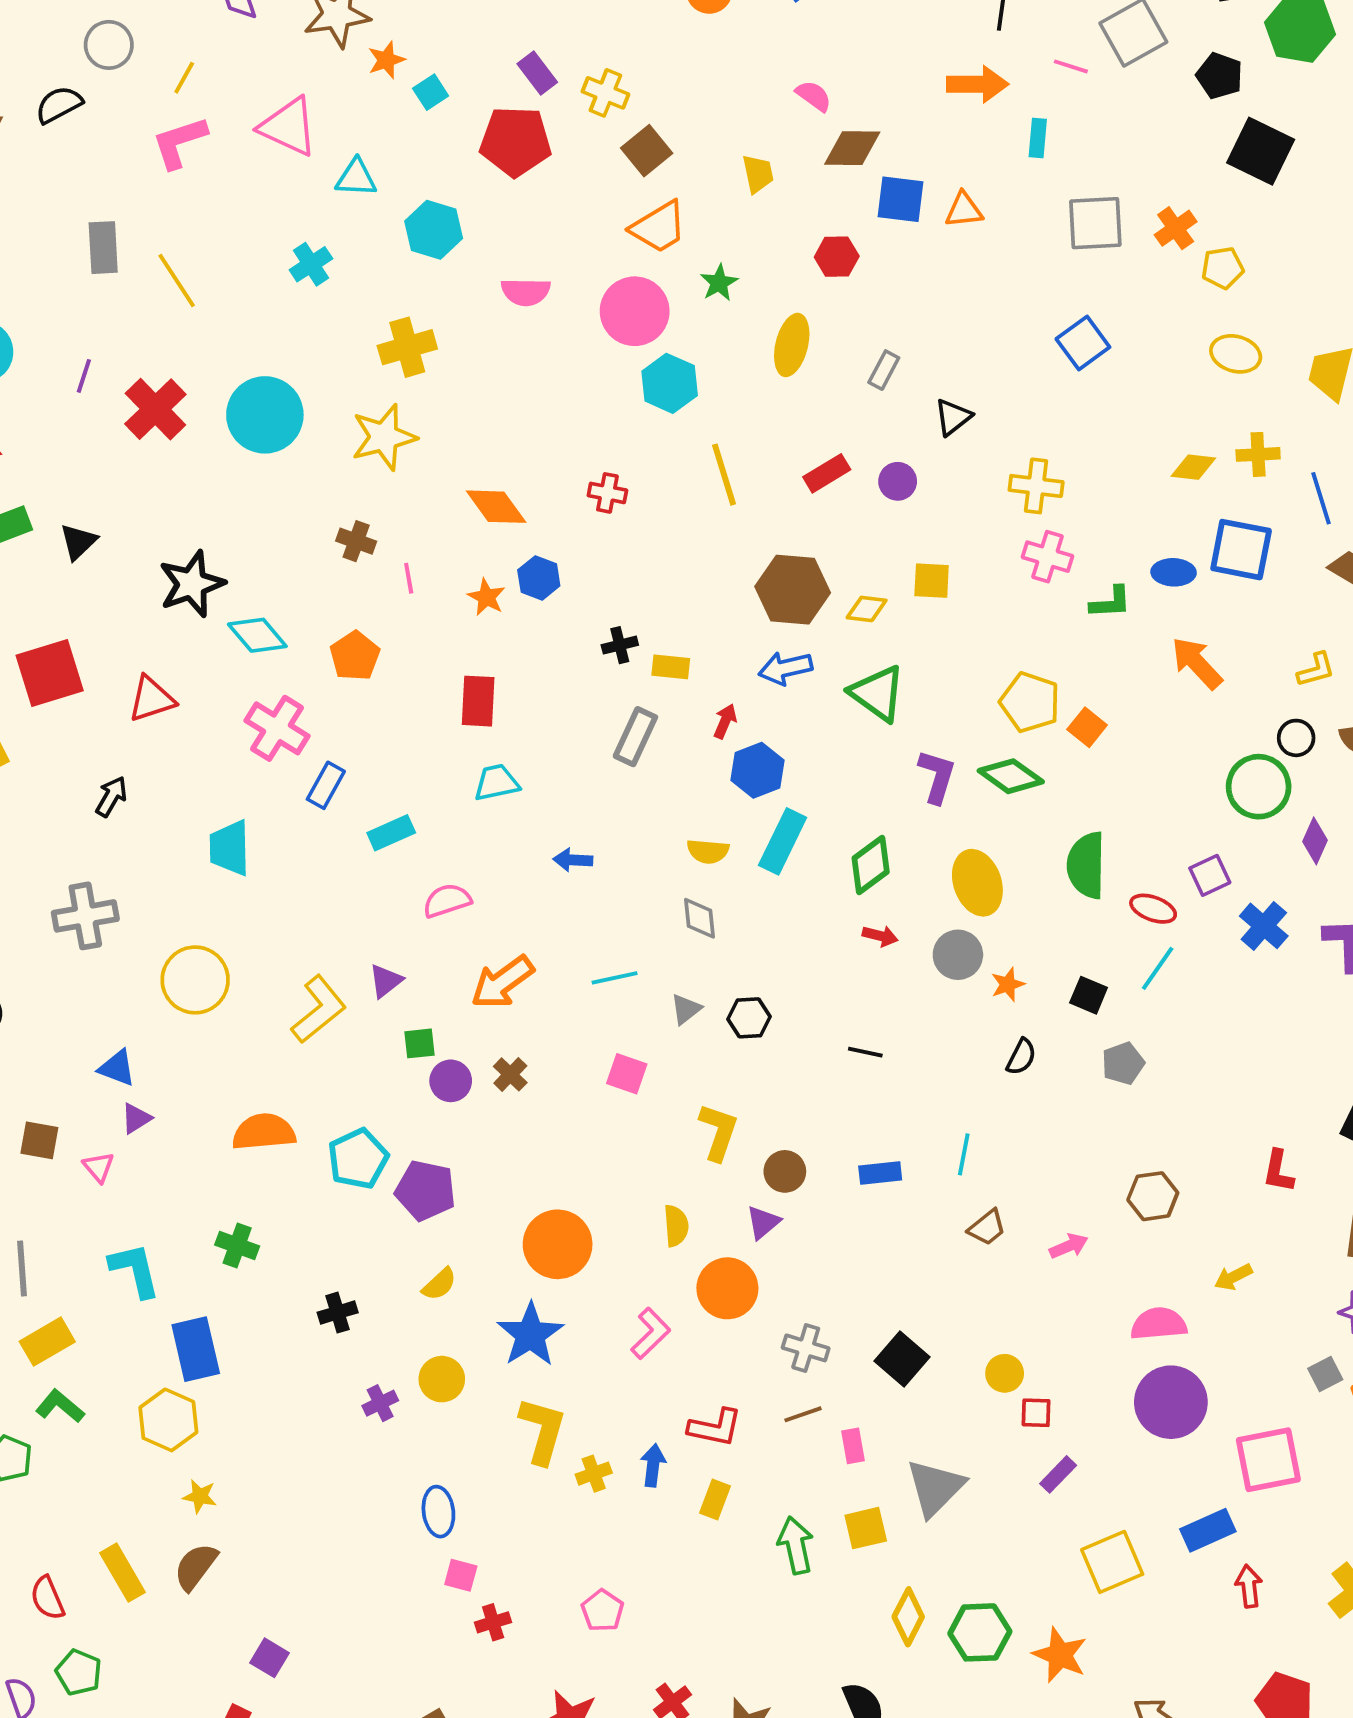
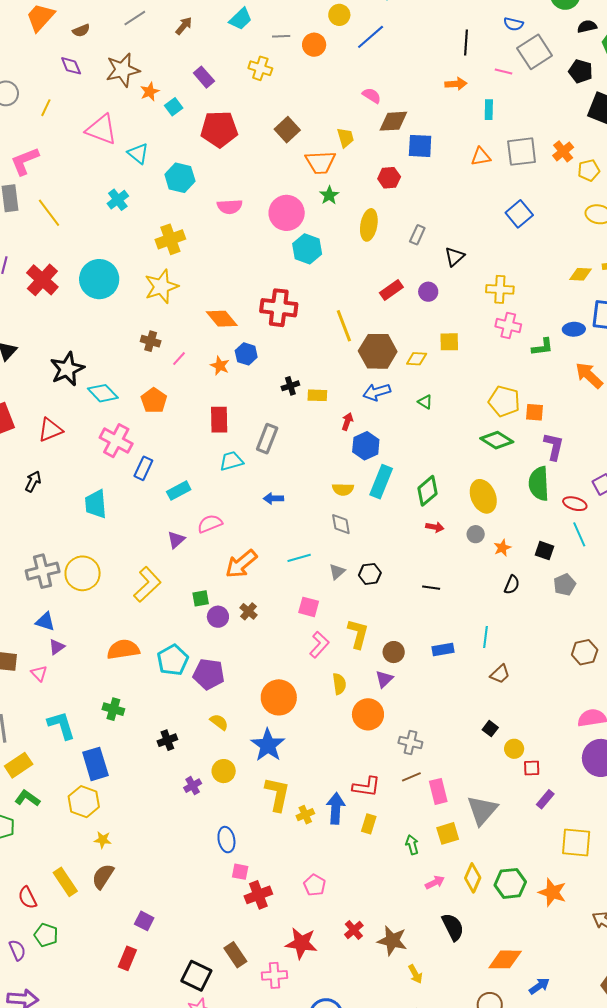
purple rectangle: (537, 73) -> (204, 77), moved
orange arrow: (978, 84) -> (456, 84), size x0.7
yellow cross: (605, 93) -> (260, 68), moved
pink L-shape: (179, 142) -> (25, 161), moved
cyan triangle: (356, 178) -> (138, 154), turned 40
orange triangle: (964, 210) -> (481, 157), moved
orange trapezoid: (659, 227) -> (320, 162), moved, turned 32
yellow line: (724, 475) -> (344, 326), moved
red cross: (607, 493) -> (279, 308), size x1.8
pink line: (409, 578) -> (179, 359), turned 56
green triangle: (878, 693) -> (425, 402), size x0.5
orange square: (1087, 727) -> (535, 412), turned -30
gray rectangle: (635, 737) -> (267, 439), moved
purple L-shape: (937, 776) -> (554, 446), moved
gray cross: (85, 916) -> (43, 571), moved
gray circle: (958, 955) -> (476, 534), size x0.7
cyan line: (1158, 968) -> (579, 534), turned -55
purple triangle: (386, 981) -> (176, 540), moved
pink arrow: (1069, 1246) -> (435, 882), moved
yellow semicircle: (439, 1284) -> (219, 722), turned -96
pink L-shape: (651, 1333) -> (319, 645), moved
black square: (902, 1359) -> (490, 729), moved, size x0.6
pink rectangle: (853, 1446) -> (438, 791), size x1.4
blue arrow: (653, 1465) -> (336, 808), size x1.4
green arrow: (796, 1545) -> (412, 845), size x0.7
yellow square: (1112, 1562) -> (576, 842), turned 32
red cross: (493, 1622) -> (258, 895), size x1.5

